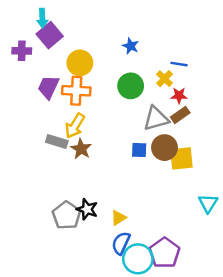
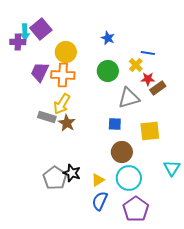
cyan arrow: (42, 18) -> (25, 32), moved
brown rectangle: (180, 115) -> (158, 88), moved
brown circle: (165, 148) -> (122, 152), moved
cyan circle: (138, 259) -> (129, 178), moved

